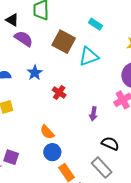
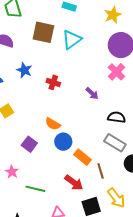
purple arrow: (93, 114) -> (92, 93), turned -40
purple square: (11, 157) -> (29, 144), moved, turned 35

